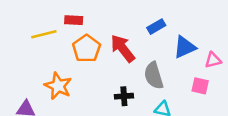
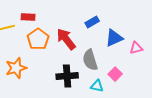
orange star: (58, 86) -> (16, 68), turned 30
pink square: (200, 86) -> (115, 74), moved, turned 32
black cross: (124, 96) -> (67, 76), size x1.5

